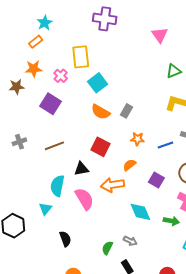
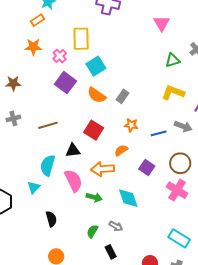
brown star: (17, 87) -> (13, 83), moved
purple square: (51, 104) -> (65, 83), moved
green arrow: (171, 221) -> (94, 197), moved

